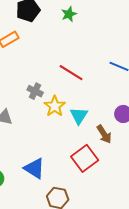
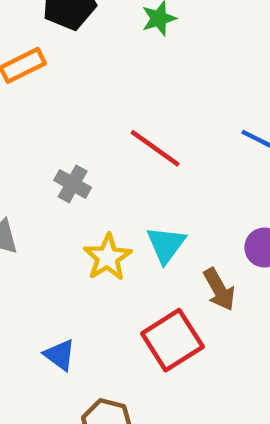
yellow star: (55, 106) -> (108, 257), moved
blue triangle: (34, 168) -> (60, 355), size x0.7

